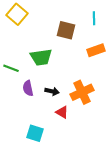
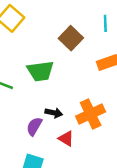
brown square: (66, 30) -> (71, 38), turned 30
purple semicircle: (28, 88) -> (34, 126), moved, turned 42

